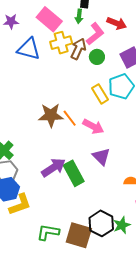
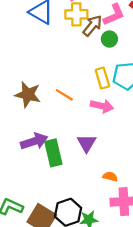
brown star: (51, 115) -> (28, 95), moved
orange line: (70, 118) -> (64, 95), turned -36
pink arrow: (93, 126) -> (102, 106), moved, turned -30

